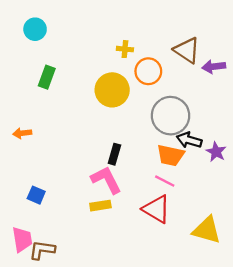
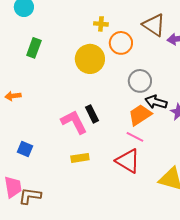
gray circle: (171, 116) -> (140, 81), size x0.7
black rectangle: (114, 154) -> (92, 114), turned -42
orange trapezoid: (171, 155) -> (140, 115), turned 135
pink L-shape: (106, 180) -> (74, 122), moved

